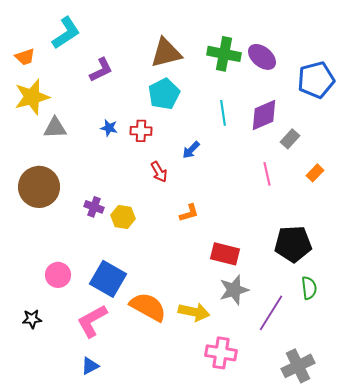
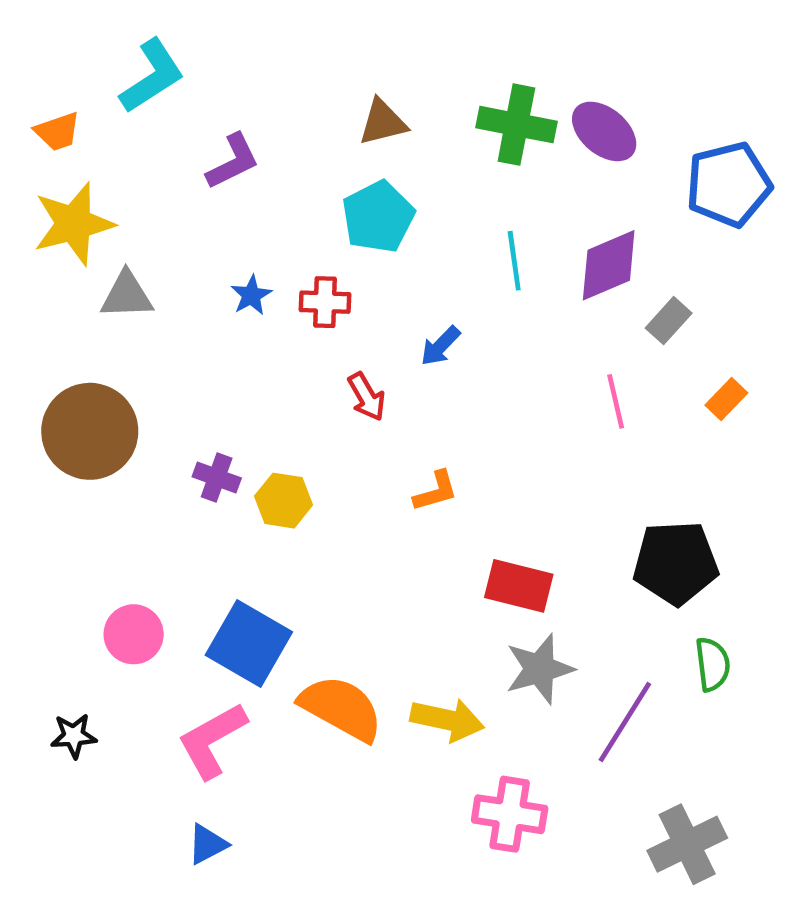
brown triangle: (166, 53) -> (383, 122), size x0.7
blue star: (109, 128) -> (251, 295), turned 30

